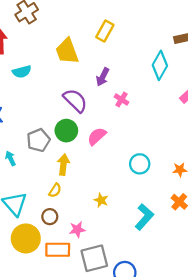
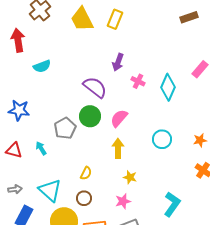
yellow trapezoid: (67, 51) -> (82, 19), moved
cyan diamond: (160, 65) -> (168, 87), moved
yellow arrow: (63, 165) -> (118, 148), moved
cyan L-shape: (144, 217) -> (172, 204), moved
pink star: (77, 230) -> (123, 201), moved

